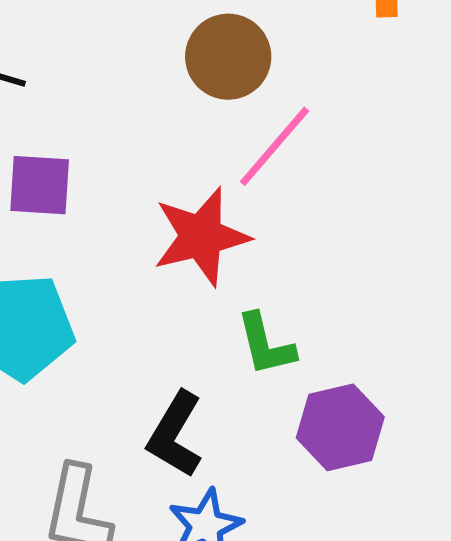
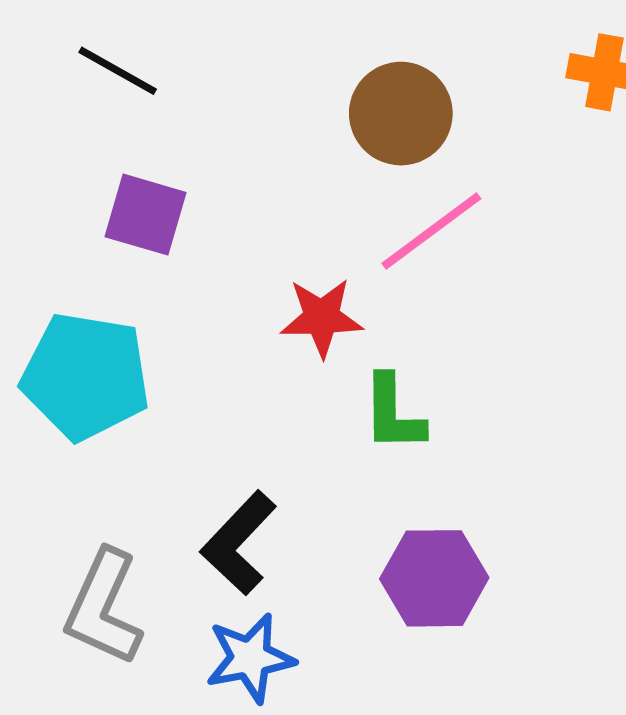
red star: (201, 237) -> (322, 317), size x0.7
green L-shape: (266, 344) -> (393, 413), moved

